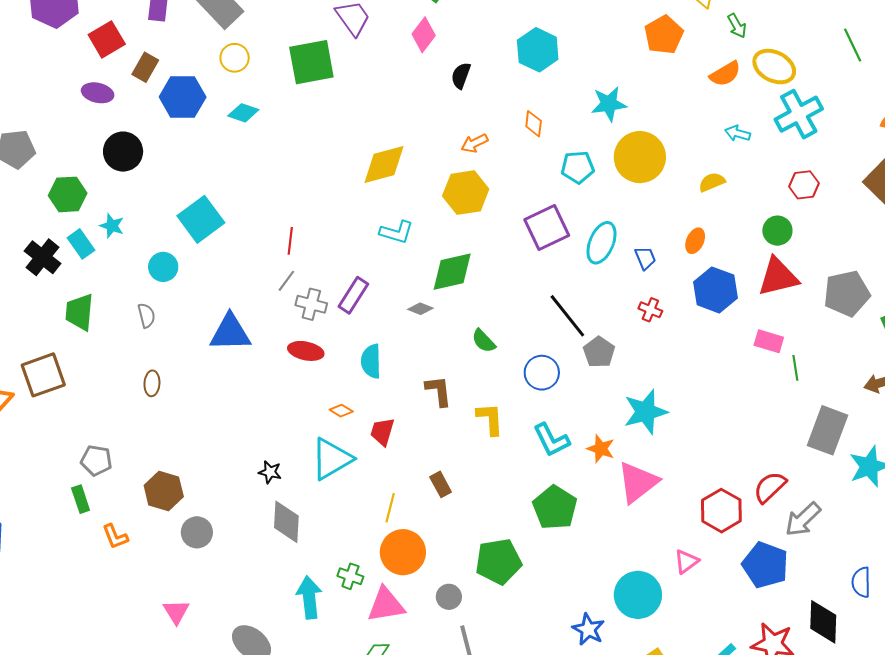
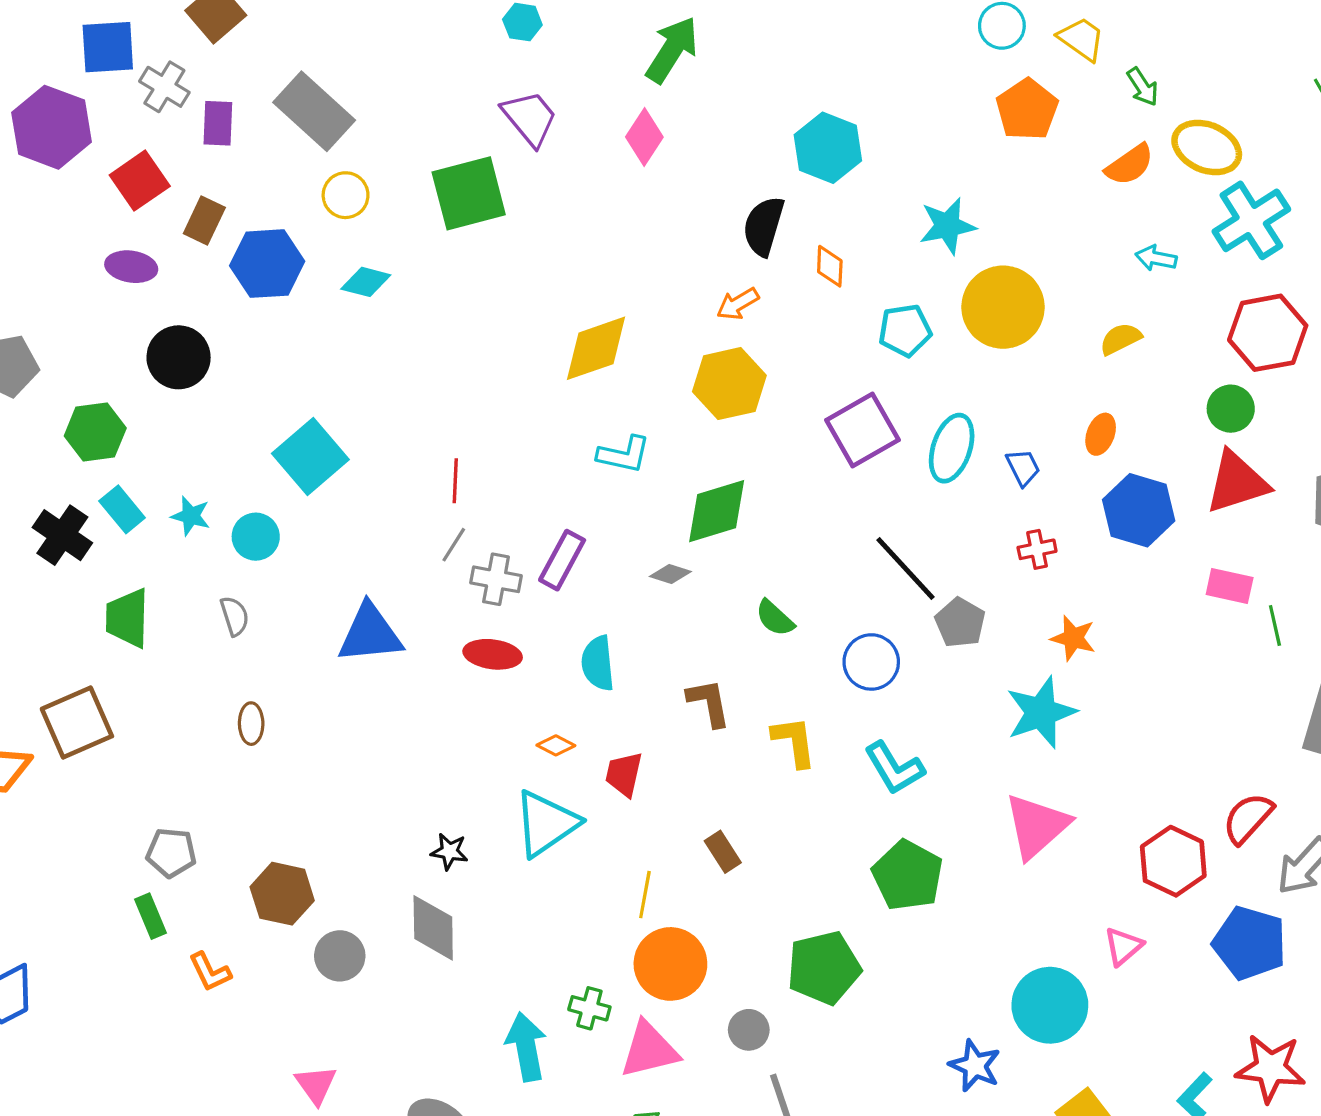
black semicircle: (461, 76) -> (764, 226), moved, size x1.4
red hexagon: (804, 185) -> (1268, 333), size x1.6
cyan star: (112, 226) -> (191, 516), moved
red cross: (650, 310) -> (1037, 549), turned -30
orange star: (601, 449) -> (1073, 638), moved
gray diamond: (286, 522) -> (433, 928), moved

